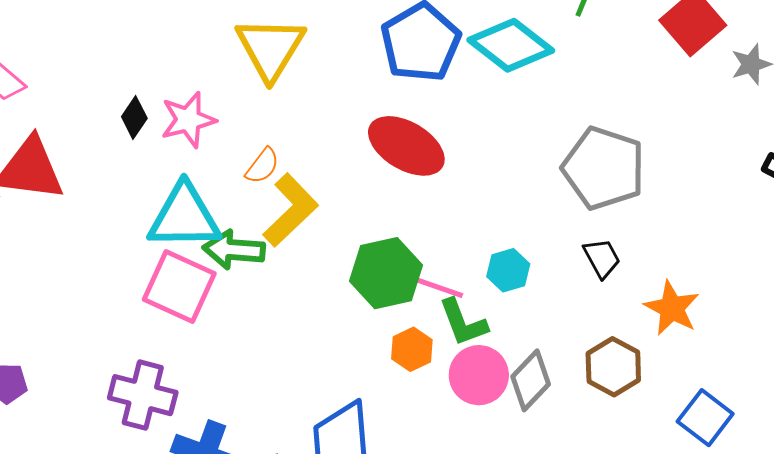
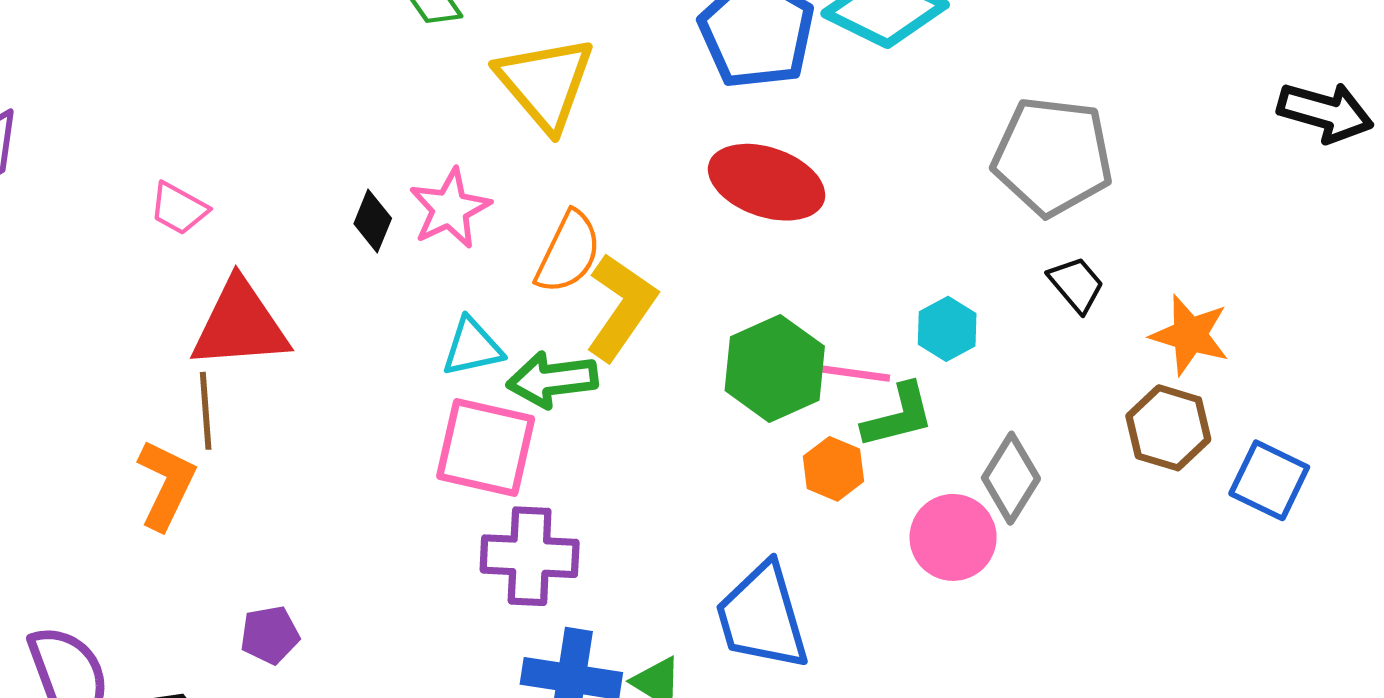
orange semicircle: (262, 166) -> (568, 252), size x1.5
cyan triangle: (184, 217) -> (472, 347), size x0.6
green L-shape: (463, 322) -> (898, 416), turned -72
brown hexagon: (613, 367) -> (1168, 428), moved
pink circle: (479, 375) -> (953, 537), moved
purple cross: (143, 395) -> (530, 556), moved

